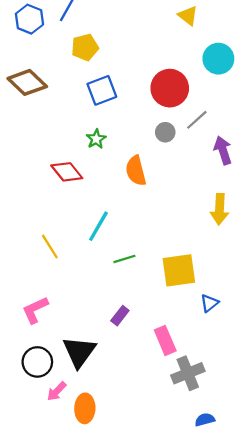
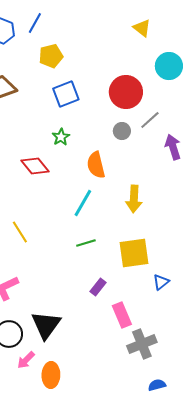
yellow arrow: (220, 209) -> (134, 199), moved
cyan line: (98, 226) -> (83, 203), moved
purple rectangle: (120, 316) -> (98, 287), moved

